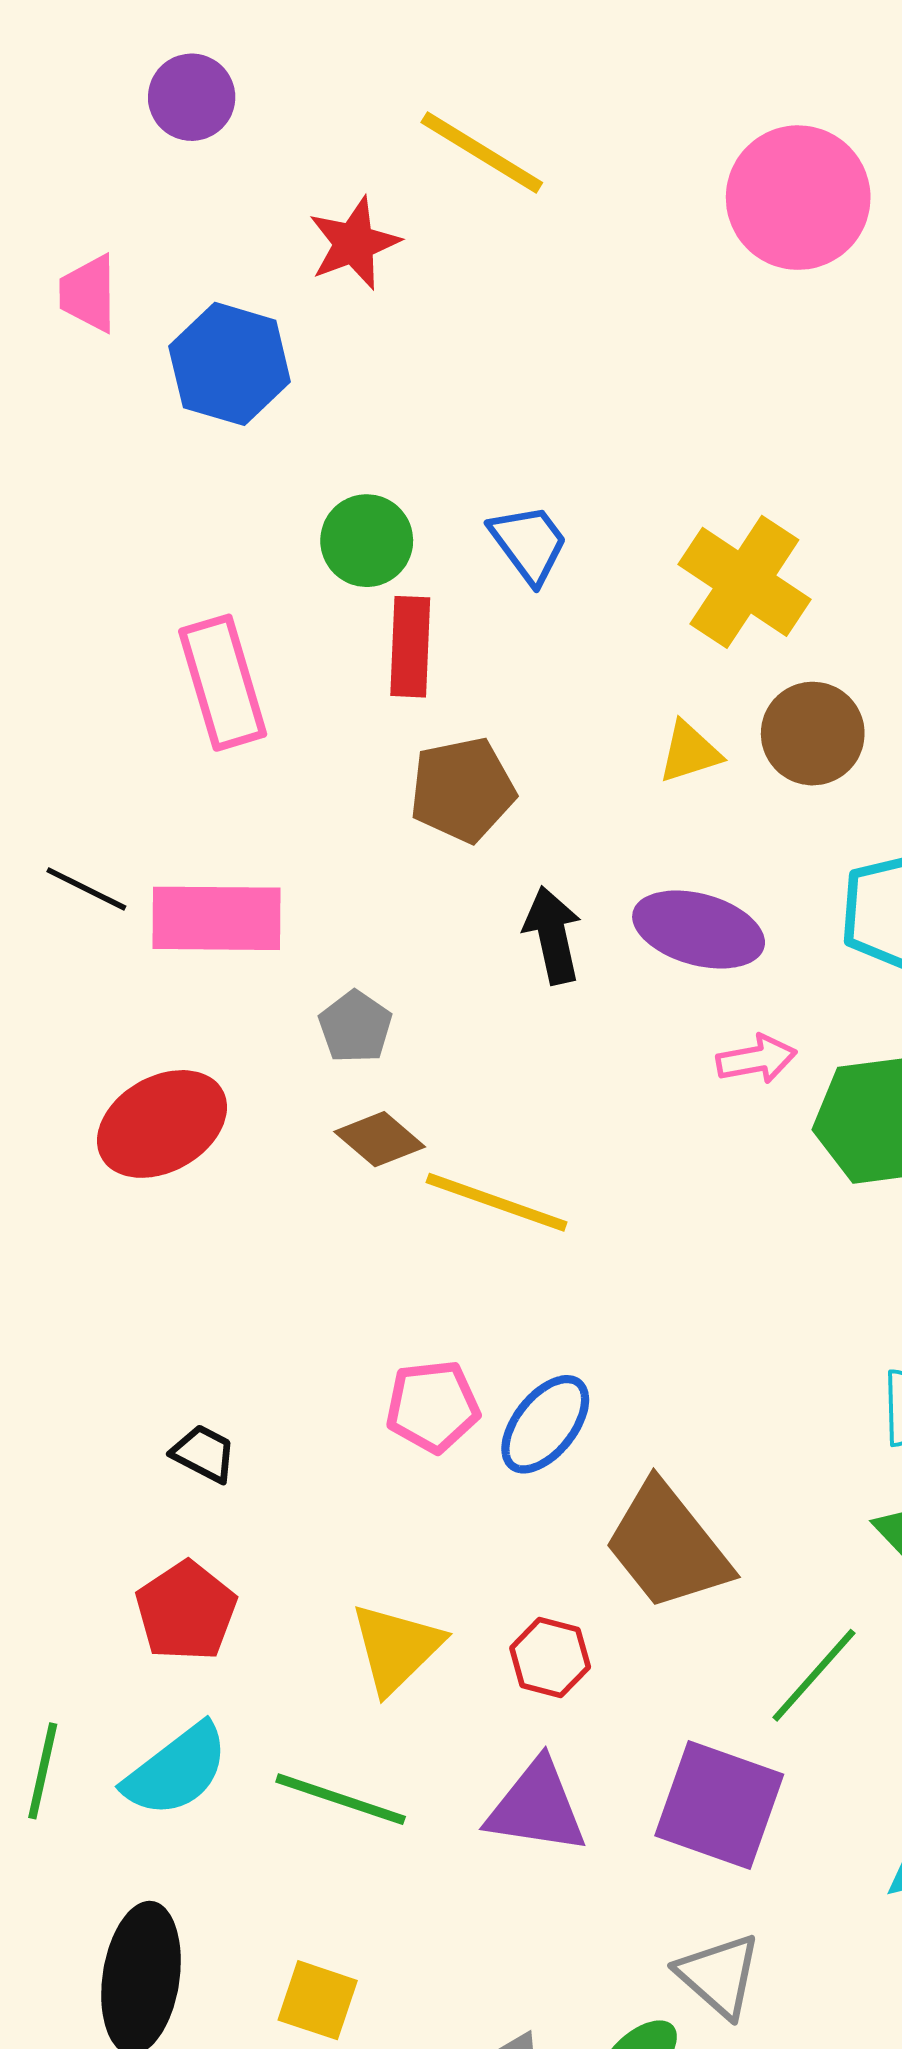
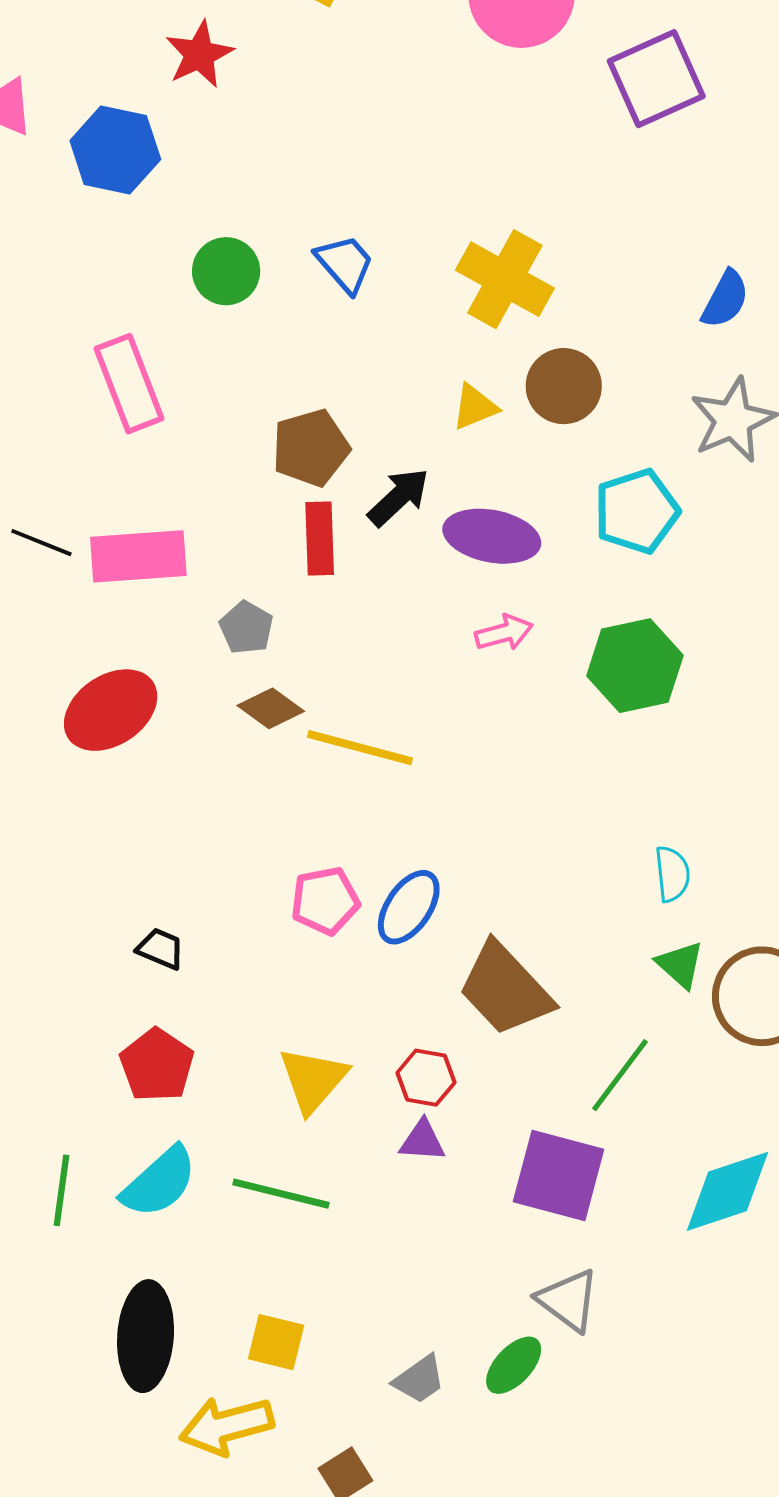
red rectangle: (410, 647) -> (320, 539), moved
black arrow: (553, 935) -> (399, 497), moved, turned 64
pink arrow: (756, 1059) -> (504, 633), moved
purple triangle: (537, 1807) -> (422, 1141), moved, size x0.6

